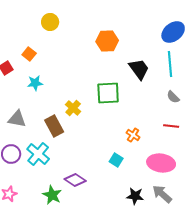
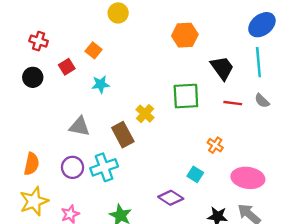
red line: (171, 126) -> (233, 103), moved
cyan cross: (38, 154) -> (104, 167), turned 30
purple diamond: (75, 180) -> (171, 198), moved

